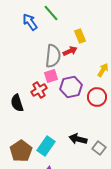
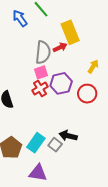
yellow rectangle: (80, 36) -> (70, 32), size x1.6
red cross: (39, 90) -> (40, 89), moved
gray square: (99, 148) -> (55, 145), moved

